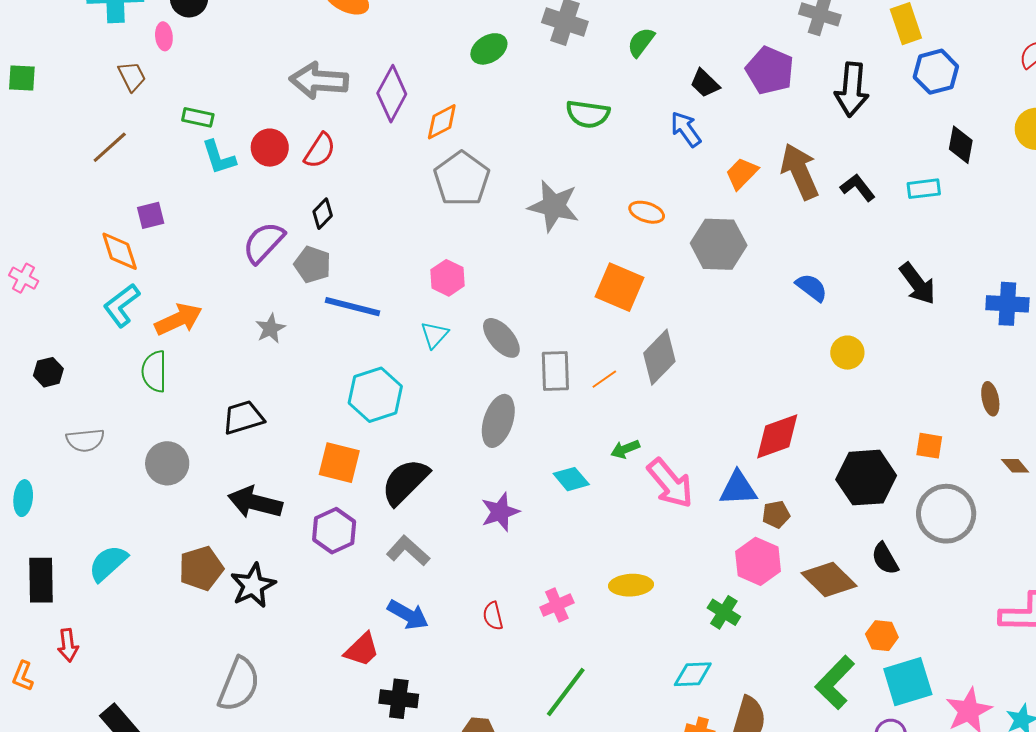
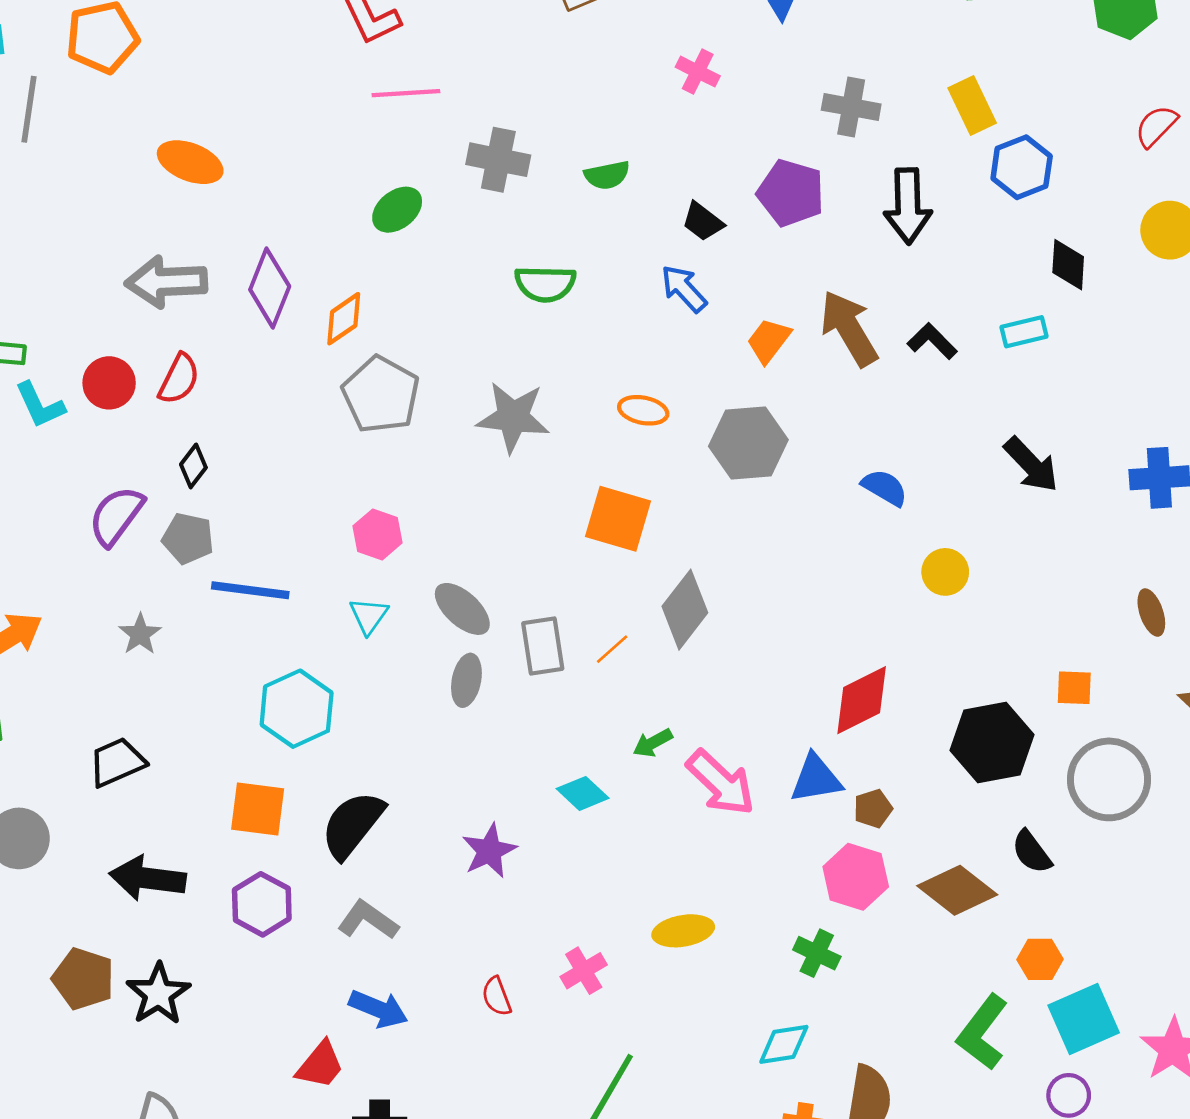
green semicircle: (641, 42) -> (607, 175), turned -132
gray ellipse: (498, 421) -> (466, 680), moved, size x0.7
brown pentagon: (201, 568) -> (83, 979), turned -30

